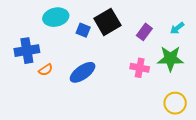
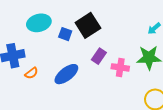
purple rectangle: (144, 32) -> (99, 56), moved

